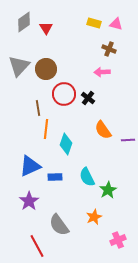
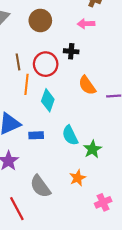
brown circle: (46, 69) -> (40, 20), moved
red circle: (64, 94) -> (46, 64), moved
black cross: (88, 98) -> (71, 51), turned -32

